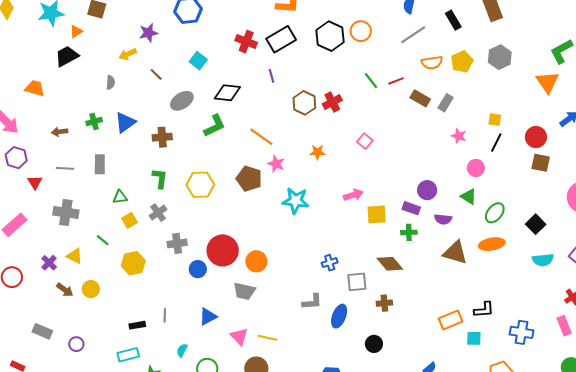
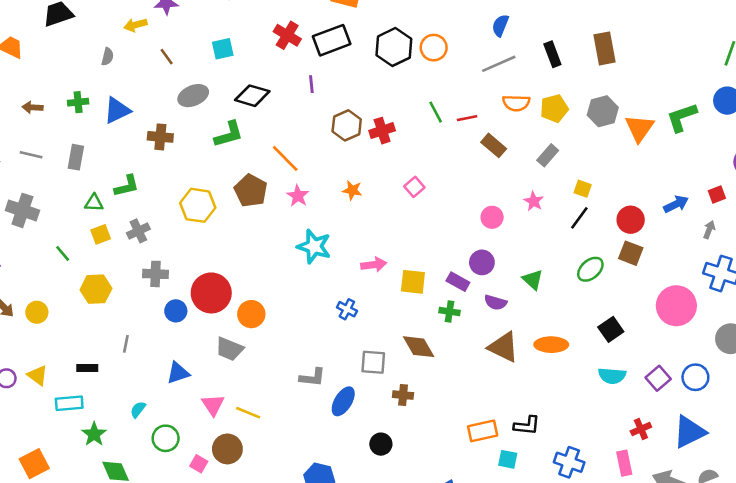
cyan square: (198, 61) -> (223, 49), turned 30
orange triangle: (547, 82) -> (639, 128), moved
gray rectangle: (446, 103) -> (548, 155), moved
pink circle: (476, 168) -> (492, 217), moved
green L-shape: (160, 178) -> (127, 186), moved, turned 60
brown pentagon: (249, 179) -> (251, 191), moved
pink arrow: (353, 195) -> (374, 265), moved
green ellipse: (495, 213) -> (590, 269), moved
yellow triangle: (75, 256) -> (38, 375), moved
blue cross: (330, 263) -> (347, 309), moved, turned 35
gray line: (165, 315) -> (126, 344), moved

